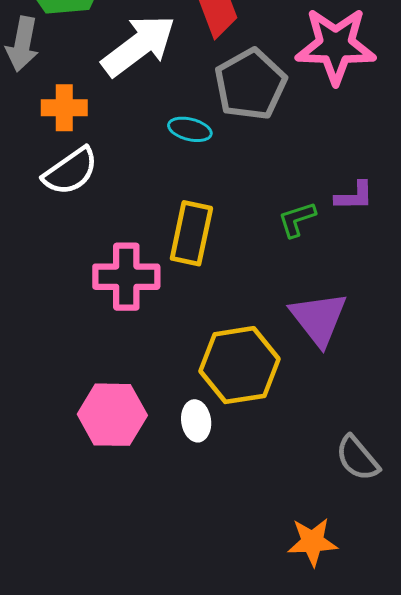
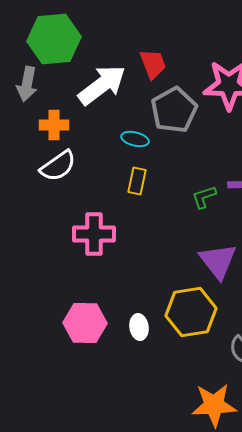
yellow rectangle: (191, 233) -> (137, 181), moved, size x0.7
yellow hexagon: (240, 365) -> (191, 312), moved
orange star: (312, 542) -> (214, 405), size x1.4

